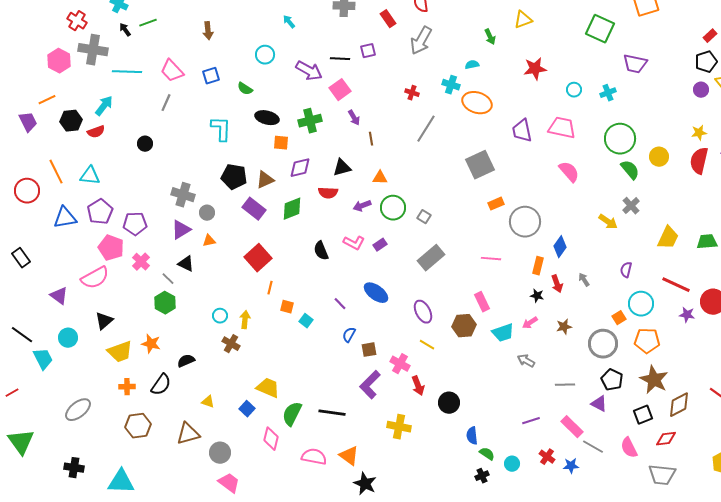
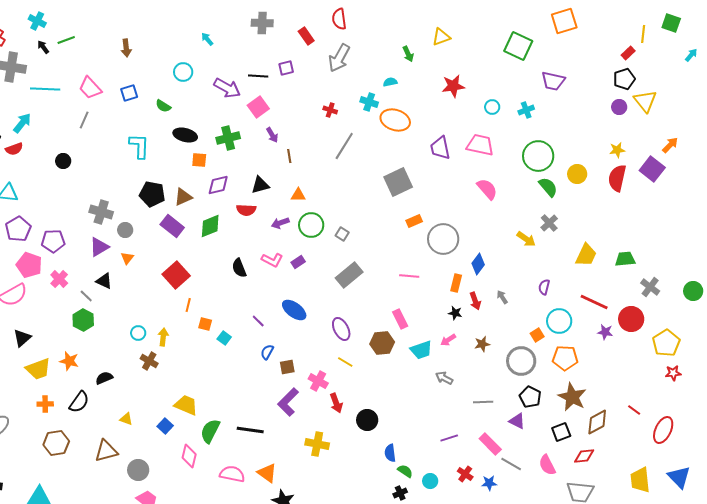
orange triangle: (209, 241) -> (127, 258), turned -40

